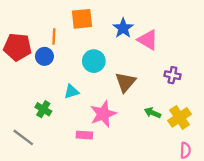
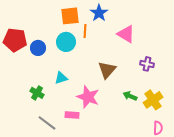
blue star: (123, 28) -> (99, 13), moved
orange line: (54, 36) -> (85, 31), moved
cyan circle: (94, 61) -> (66, 42), moved
pink star: (103, 114) -> (88, 97), turned -30
gray line: (23, 137) -> (47, 123), moved

